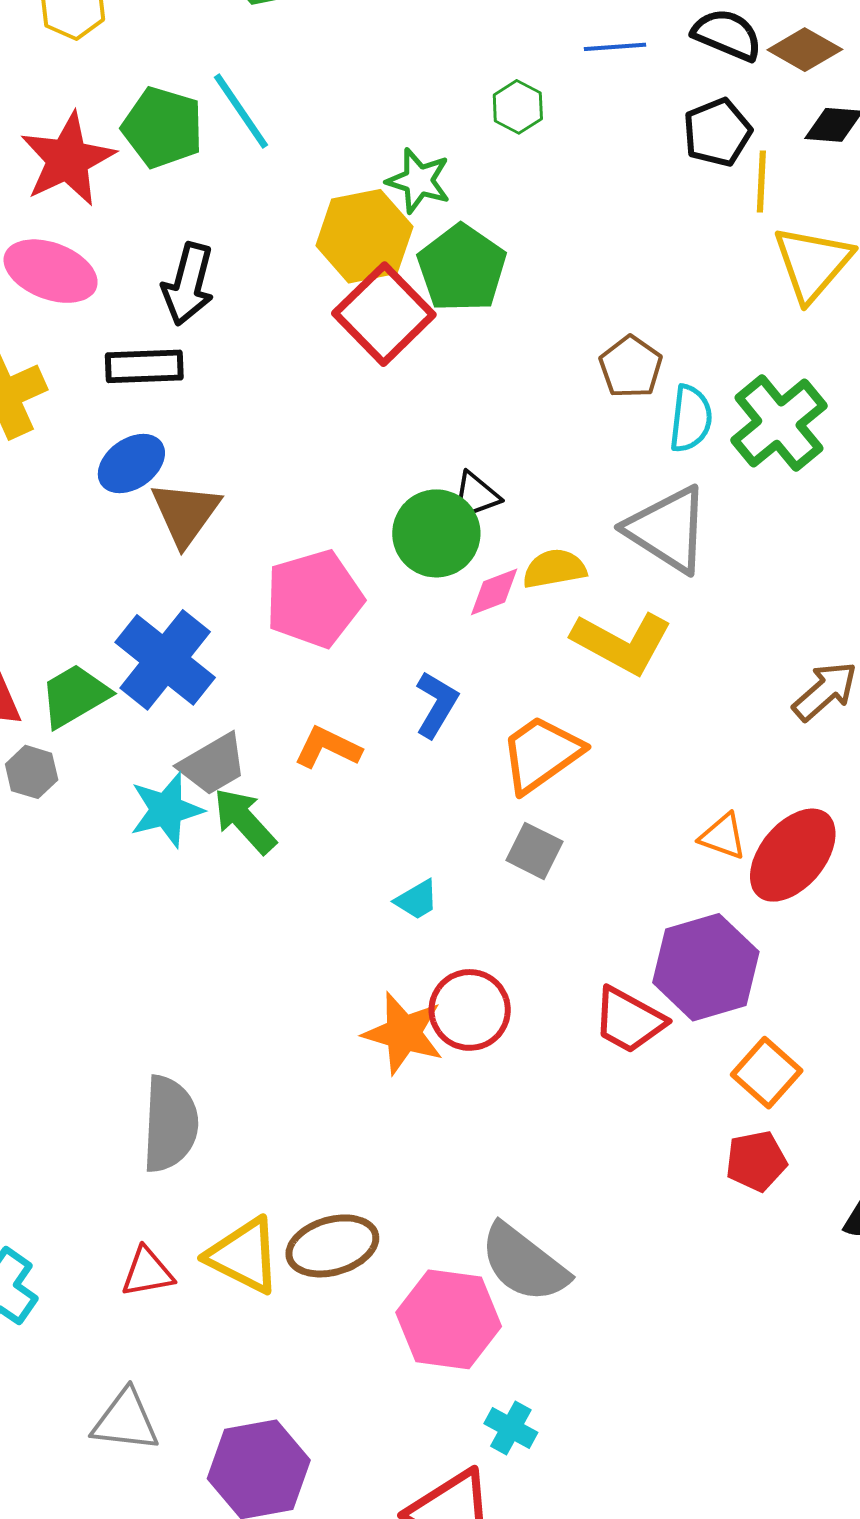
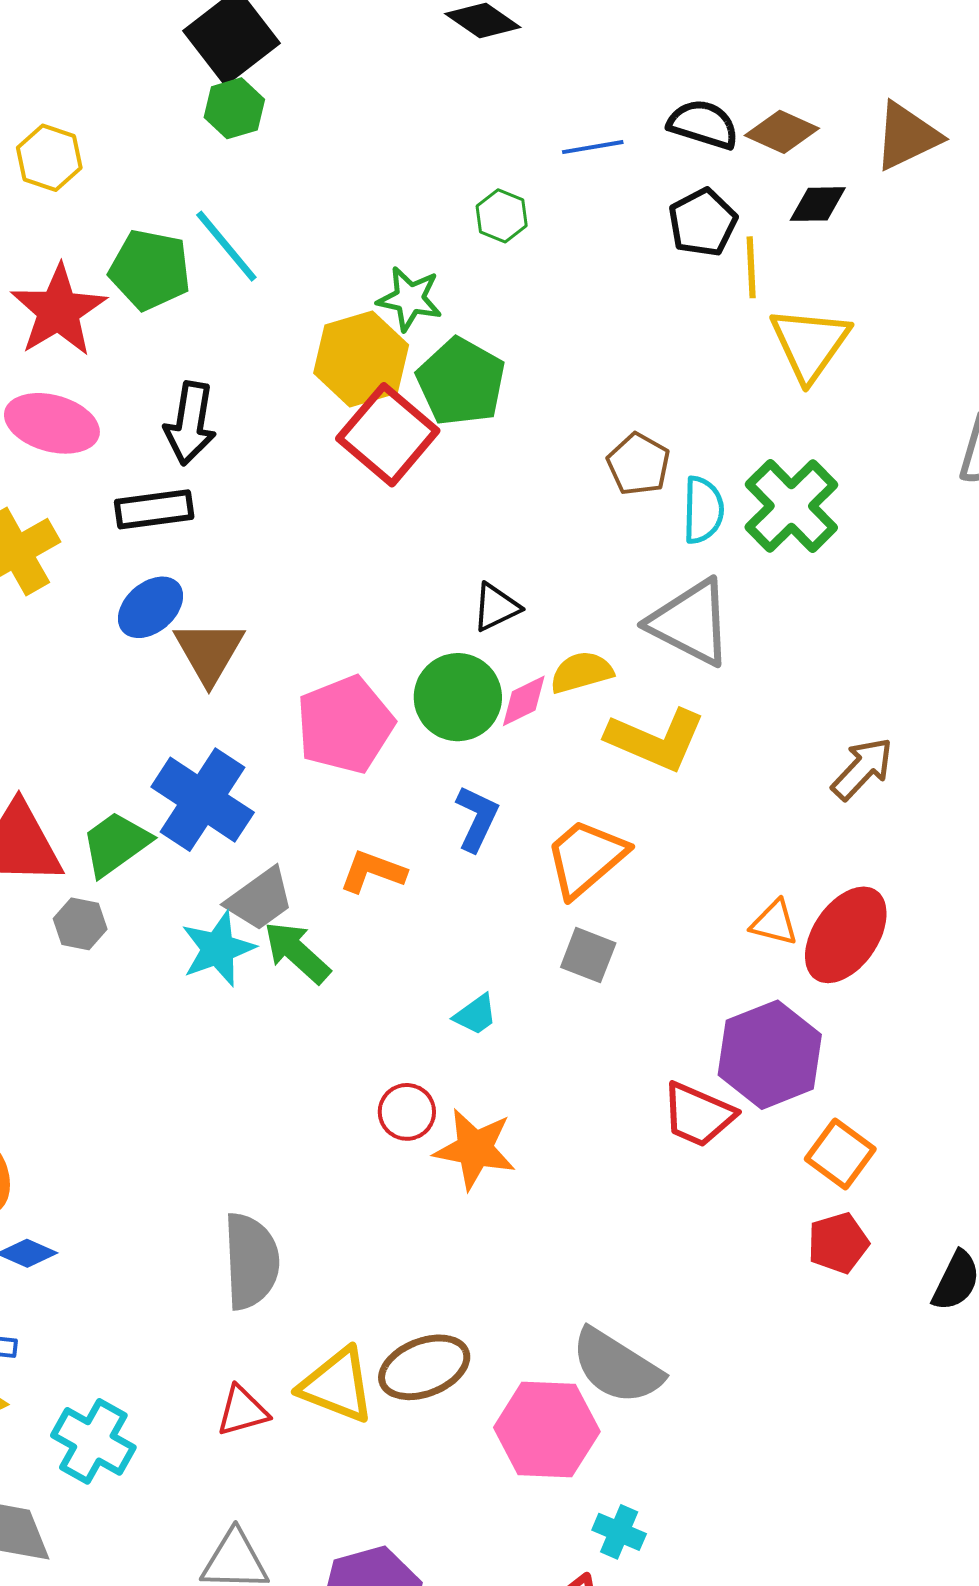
green circle: (436, 533) -> (458, 697), moved
red circle: (470, 1010) -> (407, 1112), moved, size x0.7

